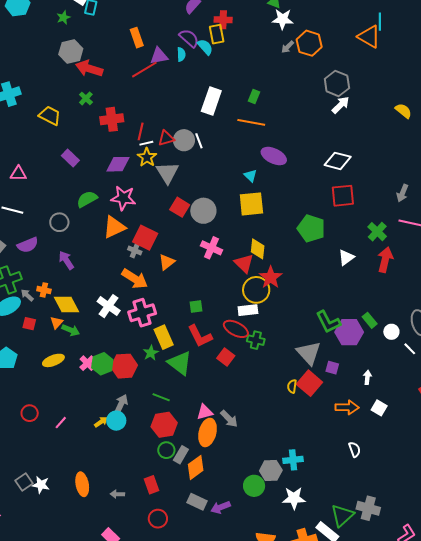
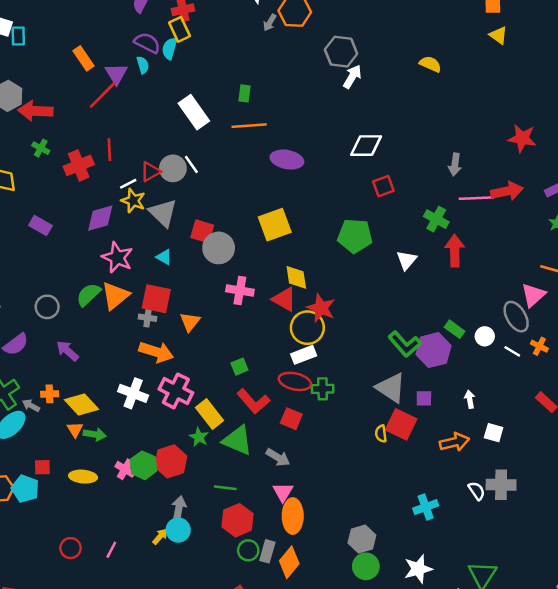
cyan semicircle: (205, 47) -> (170, 48), turned -108
purple triangle: (159, 56) -> (116, 74), turned -36
white rectangle: (211, 101) -> (194, 112), turned -40
red line: (141, 131) -> (109, 150), moved
cyan triangle: (251, 176) -> (164, 257), moved
red square: (343, 196) -> (383, 186), size x0.7
pink star: (123, 198) -> (117, 257), turned 30
green semicircle: (87, 199) -> (88, 295), moved
red square: (180, 207) -> (202, 231), moved
pink cross: (142, 313) -> (176, 391), turned -32
red square: (29, 324) -> (42, 467), moved
yellow ellipse: (53, 360) -> (83, 477), turned 40
pink triangle: (205, 412) -> (283, 492), turned -30
gray arrow: (229, 419) -> (278, 457), moved
cyan cross: (293, 460) -> (426, 507), moved
gray hexagon: (271, 471) -> (362, 539), moved
gray cross: (368, 508) -> (501, 485), moved

